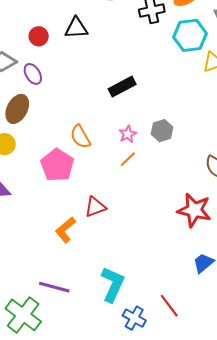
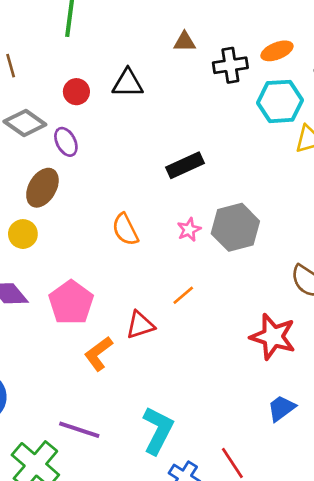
gray hexagon: (162, 131) -> (235, 227), size x1.6
orange line: (128, 159) -> (183, 295), moved
pink pentagon: (57, 165) -> (71, 303), moved

